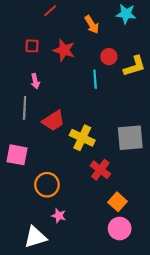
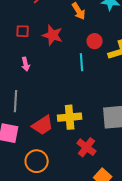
gray line: (25, 108) -> (16, 101), moved
red trapezoid: (53, 121) -> (43, 125), moved
yellow cross: (82, 138) -> (70, 117), turned -30

